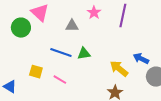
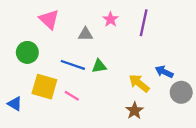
green circle: (21, 28) -> (27, 52), moved
yellow square: (36, 72) -> (44, 87), size x1.6

